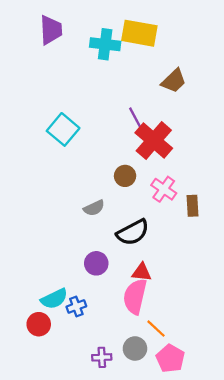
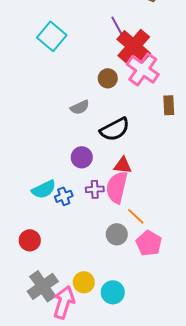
pink cross: (164, 189) -> (143, 69), moved, size x1.4
red circle: (39, 324) -> (30, 240), moved
purple cross: (102, 357) -> (95, 189), moved

